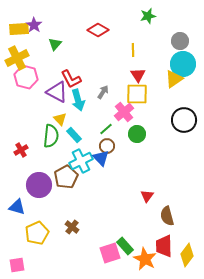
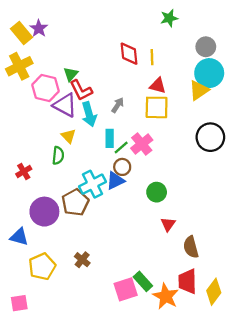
yellow rectangle: (19, 29) -> (21, 33), turned 54
red diamond: (98, 30) -> (129, 54), moved, turned 55
green triangle: (55, 44) -> (71, 74), moved
red triangle: (138, 75) -> (158, 86), turned -42
pink hexagon: (26, 77) -> (46, 88), moved
pink cross: (124, 112) -> (142, 144), moved
green circle: (137, 134) -> (157, 192), moved
cyan rectangle: (74, 135) -> (110, 138), moved, turned 42
green semicircle: (51, 136) -> (58, 155), size x0.7
blue triangle: (101, 158) -> (115, 181), turned 48

